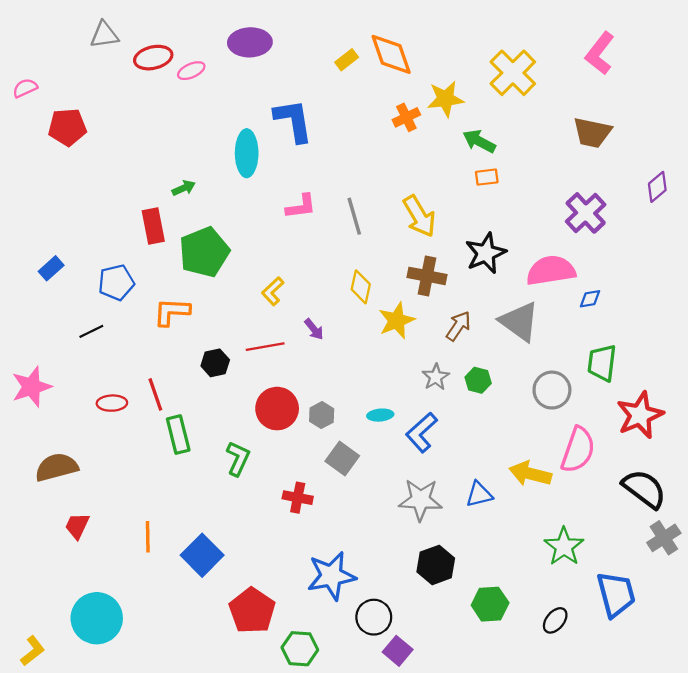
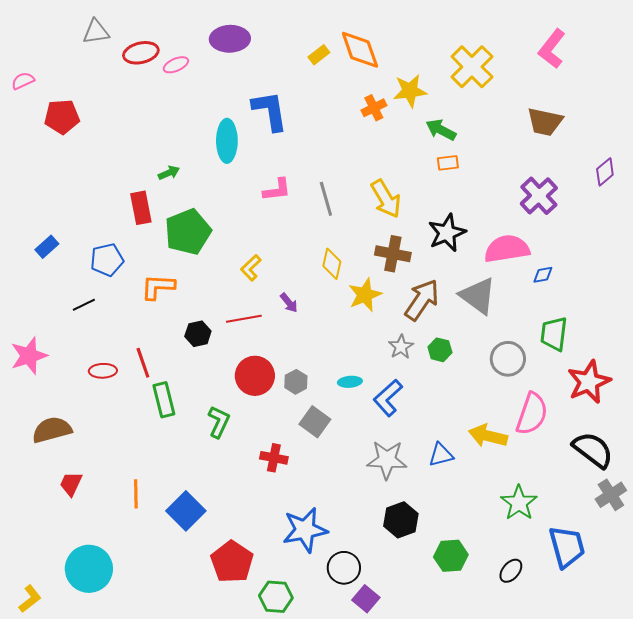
brown arrow: (459, 326) -> (422, 300), size x1.5

